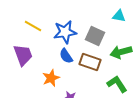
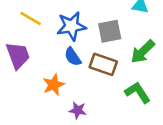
gray square: (95, 36) -> (110, 31), turned -36
green arrow: (121, 52) -> (143, 52), turned -30

